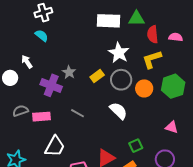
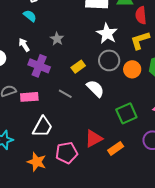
white arrow: (27, 62) -> (24, 45), moved
gray star: (69, 72) -> (57, 39), moved
yellow rectangle: (97, 76) -> (78, 67), moved
white semicircle: (118, 111) -> (95, 89), moved
green square: (136, 146) -> (126, 113), moved, size x1.5

